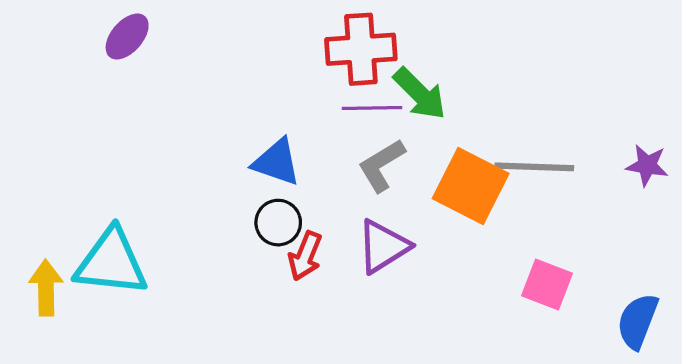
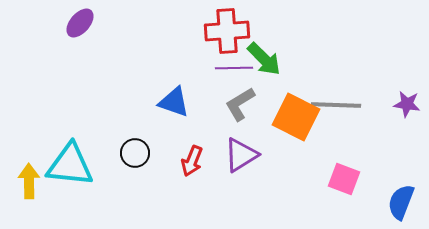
black circle: (278, 223) -> (135, 153), moved

